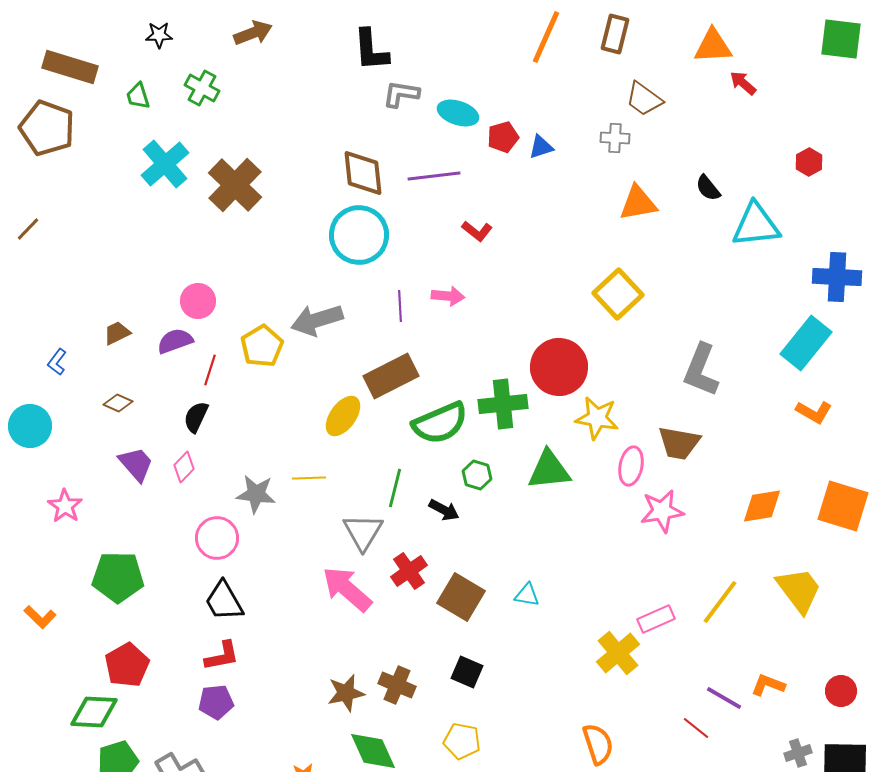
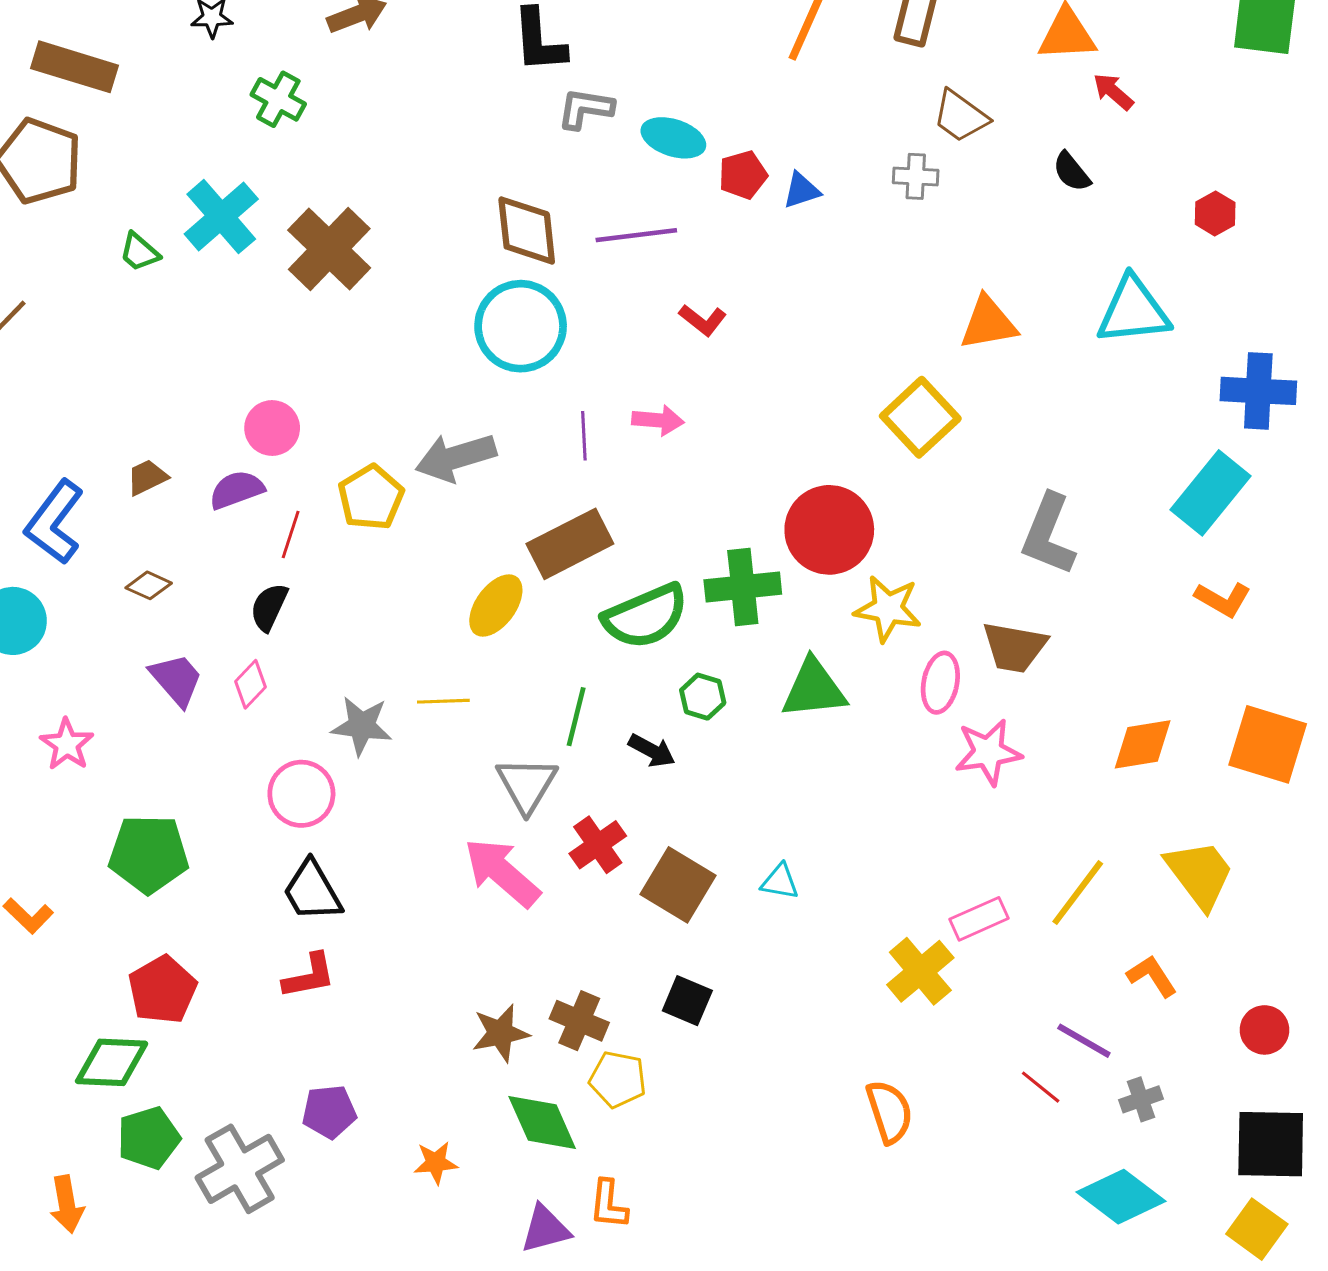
green trapezoid: (138, 96) -> (139, 252), moved, turned -32
black semicircle: (708, 188) -> (1072, 172), moved
orange triangle: (638, 203) -> (988, 323), moved
blue L-shape: (57, 362) -> (54, 522), size x2.0
orange L-shape: (768, 685) -> (1152, 976), moved, turned 36
purple pentagon: (216, 702) -> (329, 1112), moved
yellow pentagon: (462, 741) -> (618, 1079), moved
gray cross: (798, 753) -> (1141, 1099), moved

